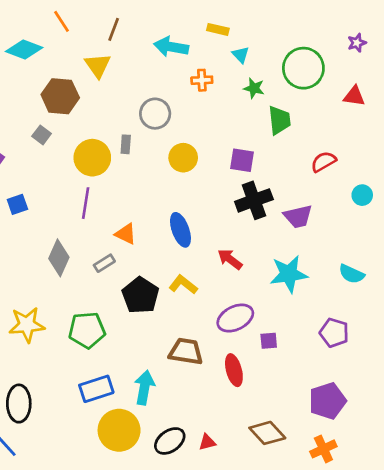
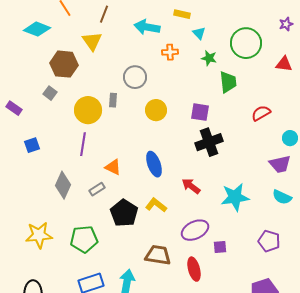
purple trapezoid: (298, 216) -> (280, 164), moved

